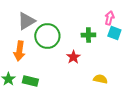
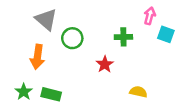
gray triangle: (26, 21) -> (46, 19), turned -48
cyan square: (114, 33) -> (166, 34), moved
green circle: (47, 36) -> (72, 38), size x0.7

